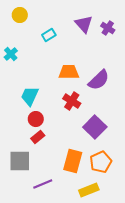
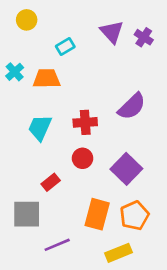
orange trapezoid: (69, 72) -> (47, 78), moved
red cross: (72, 101) -> (85, 122), moved, turned -36
red circle: (36, 119) -> (83, 158), moved

